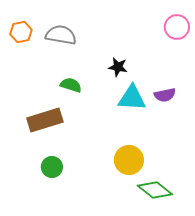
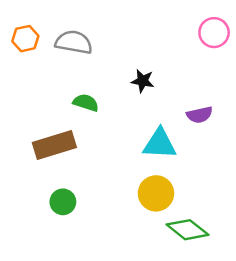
cyan triangle: (132, 98) -> (160, 144), moved

